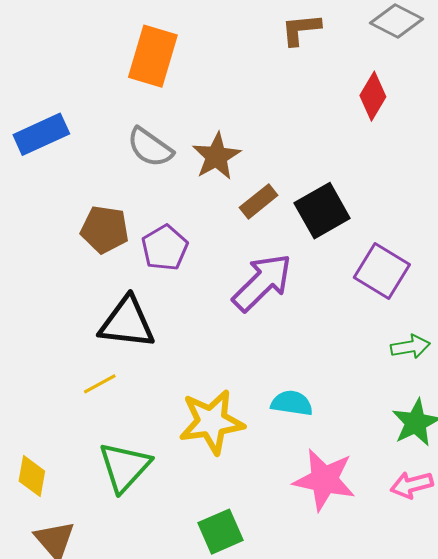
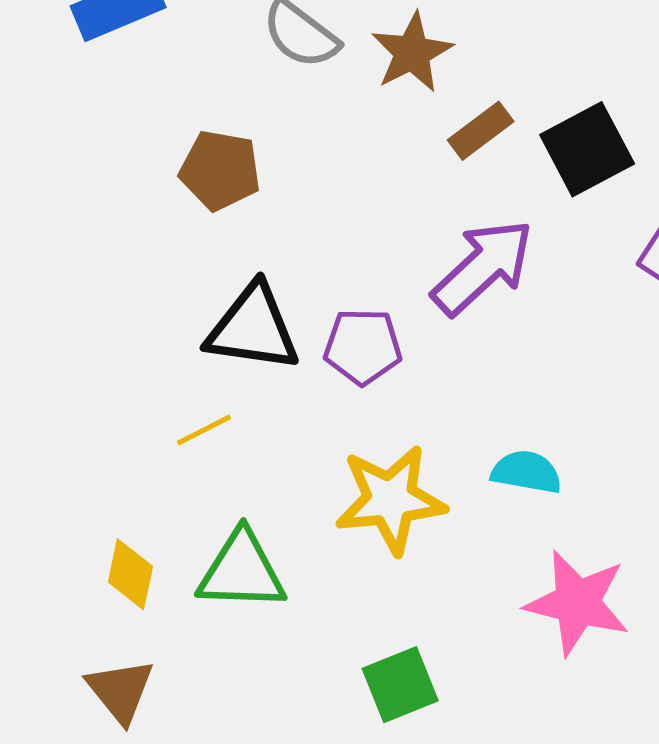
purple pentagon: (165, 248) -> (363, 347), moved, turned 30
green triangle: (124, 467) -> (242, 571), turned 48
yellow diamond: (32, 476) -> (130, 574), moved

